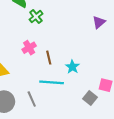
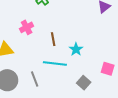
pink cross: (29, 48) -> (27, 27), moved
gray square: (90, 98) -> (84, 83), moved

